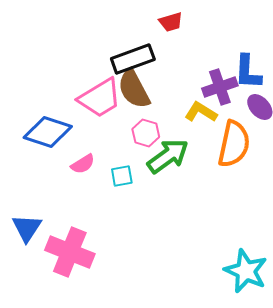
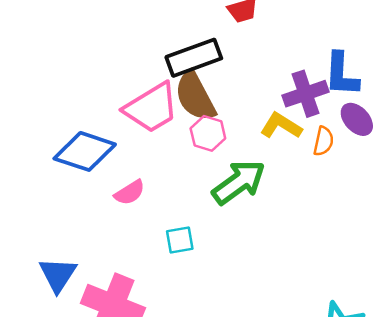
pink hexagon: (146, 133) -> (208, 133), moved
orange semicircle: (234, 144) -> (323, 141), moved, size x0.5
cyan square: (122, 176) -> (180, 240), moved

